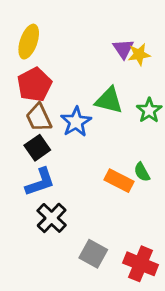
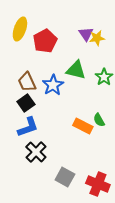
red pentagon: (34, 85) -> (45, 41), moved

